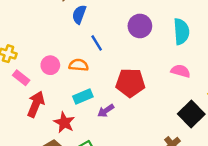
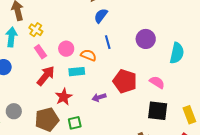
pink semicircle: (181, 71) -> (157, 82), moved
cyan rectangle: (83, 97) -> (77, 72), moved
black square: (191, 114) -> (158, 111), moved, turned 35

